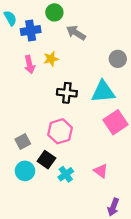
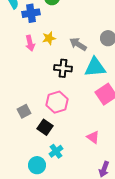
gray arrow: (76, 33) -> (78, 44), moved
cyan circle: (25, 171) -> (37, 165), moved
cyan cross: (66, 174) -> (56, 151), moved

